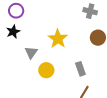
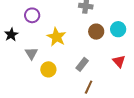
purple circle: (16, 11) -> (32, 15), moved
gray rectangle: (80, 69) -> (82, 64), turned 64

